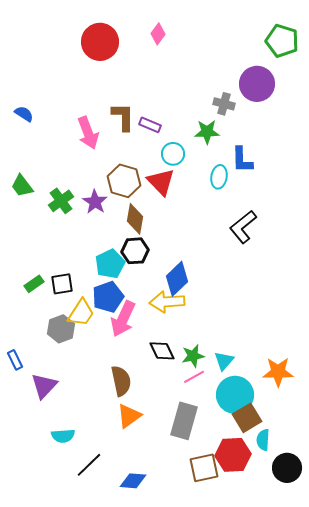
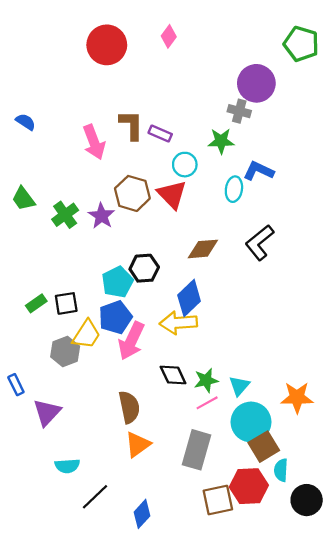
purple circle: (257, 84) -> (256, 83), moved
blue L-shape: (242, 160) -> (258, 171), turned 116
brown diamond: (135, 219) -> (203, 249), moved, turned 76
blue diamond: (133, 481) -> (142, 514), turned -52

